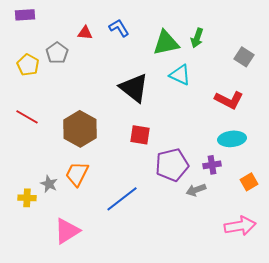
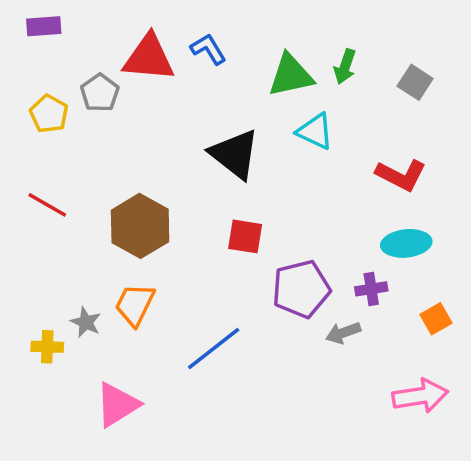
red triangle: (85, 33) -> (149, 58), size x2.0
gray square: (244, 57) -> (415, 82), moved

